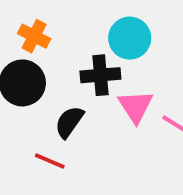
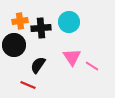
orange cross: (34, 36) -> (20, 21), turned -35
black cross: (100, 75) -> (41, 28), moved

